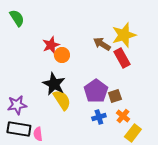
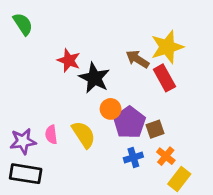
red star: (51, 45) -> (69, 60), turned -30
orange circle: (62, 55) -> (111, 109), moved
black star: (54, 84) -> (94, 78), moved
pink semicircle: (38, 134) -> (51, 135), moved

